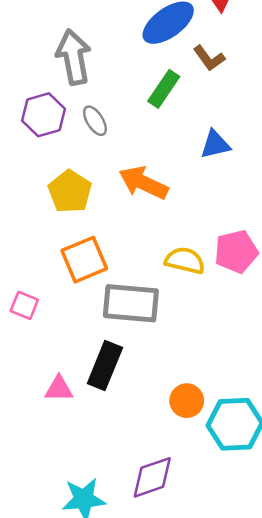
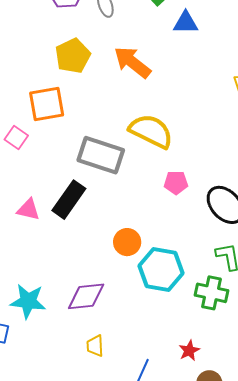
blue triangle: (215, 144) -> (186, 23), moved
pink pentagon: (236, 252) -> (176, 183), moved, size x0.7
orange square: (84, 260) -> (47, 104), moved
yellow semicircle: (185, 261) -> (151, 131), size x1.4

